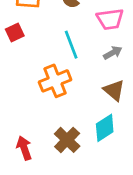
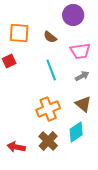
orange cross: (55, 81) -> (48, 109), moved
red arrow: (24, 148) -> (16, 147), turned -60

